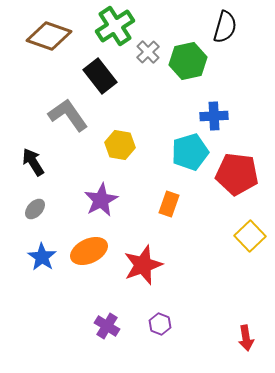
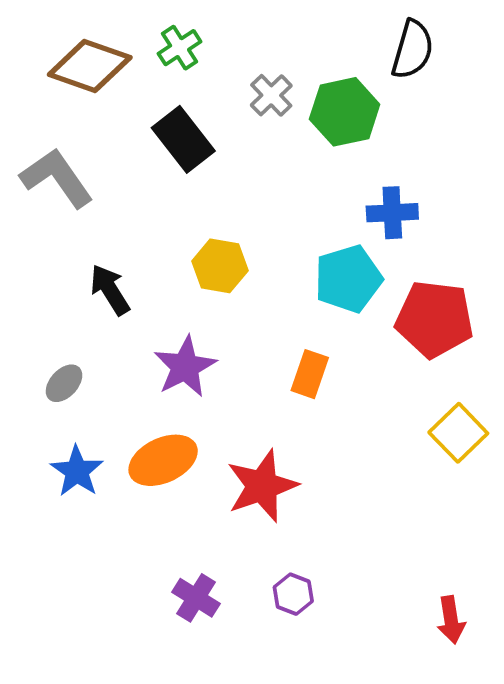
green cross: (115, 26) -> (180, 48), moved, size x0.6
gray L-shape: (68, 115) -> (57, 178), moved
black arrow: (33, 162) -> (110, 290), moved

